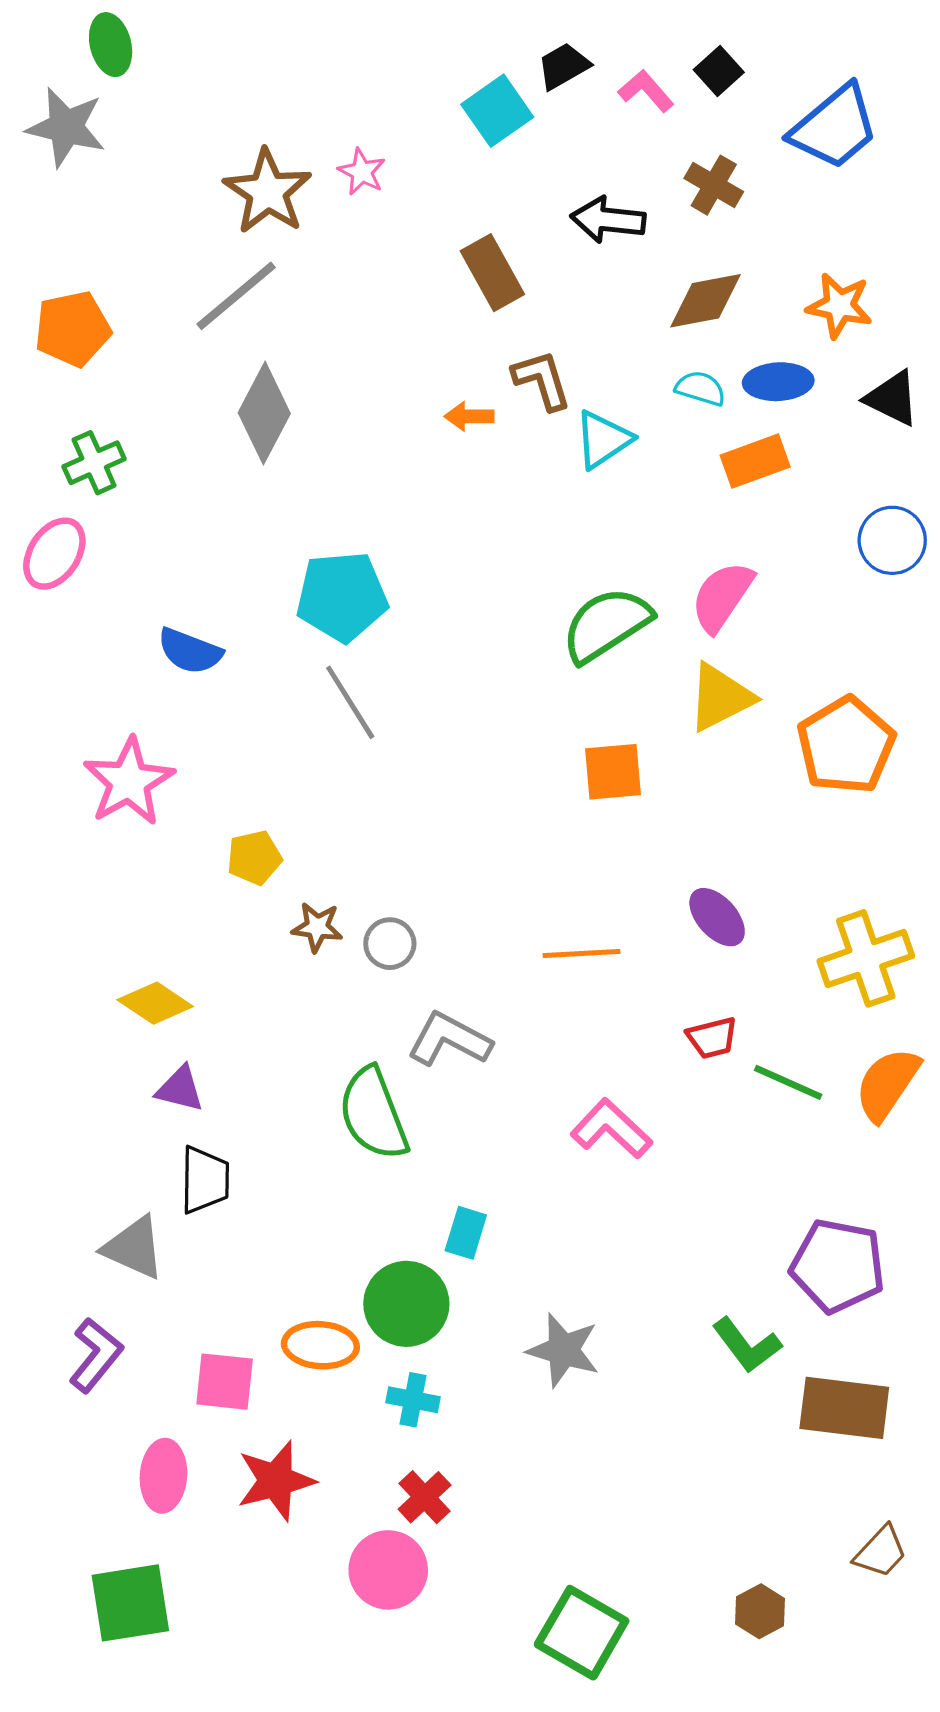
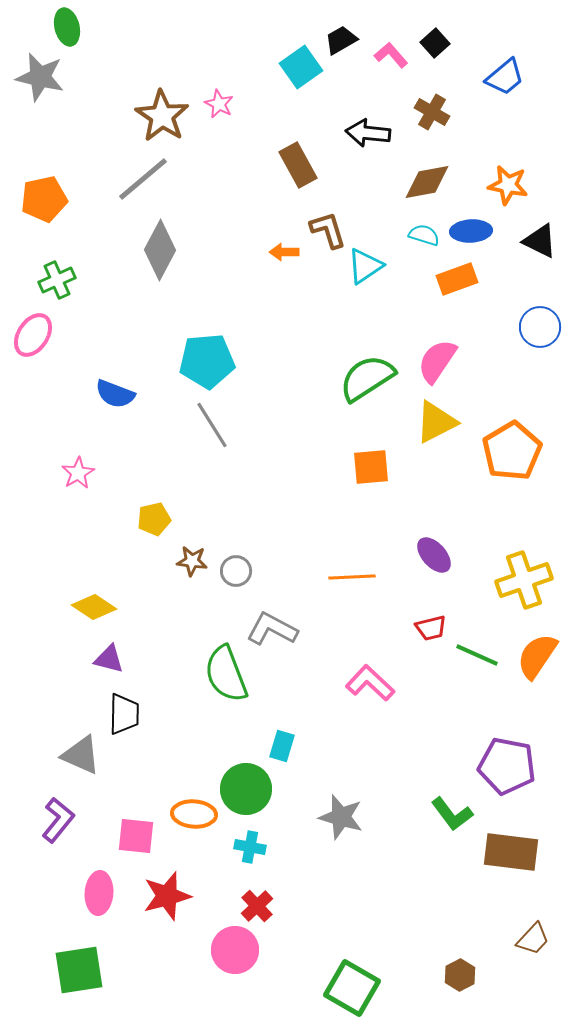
blue trapezoid: (834, 127) -> (505, 77), size x0.7
pink star: (129, 782) -> (78, 473), size x0.6

